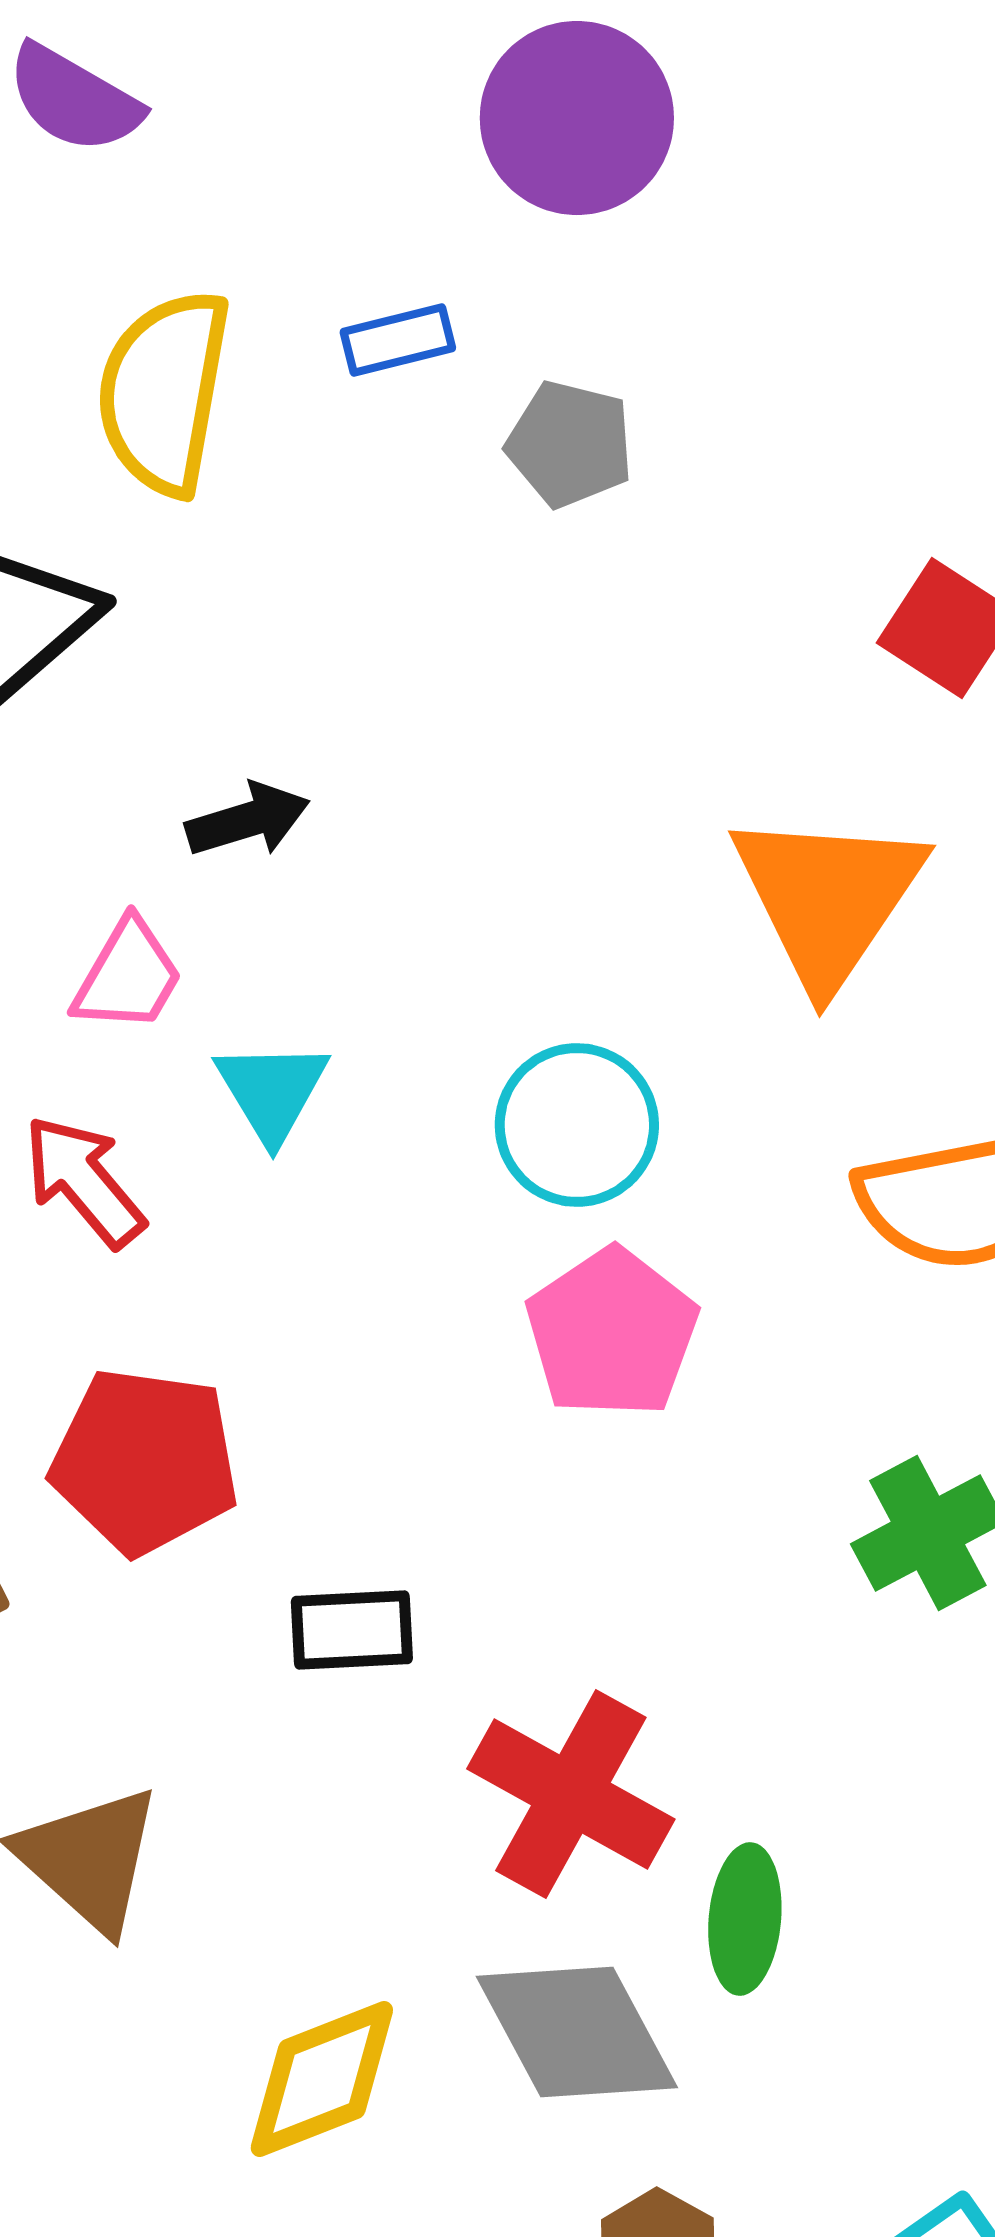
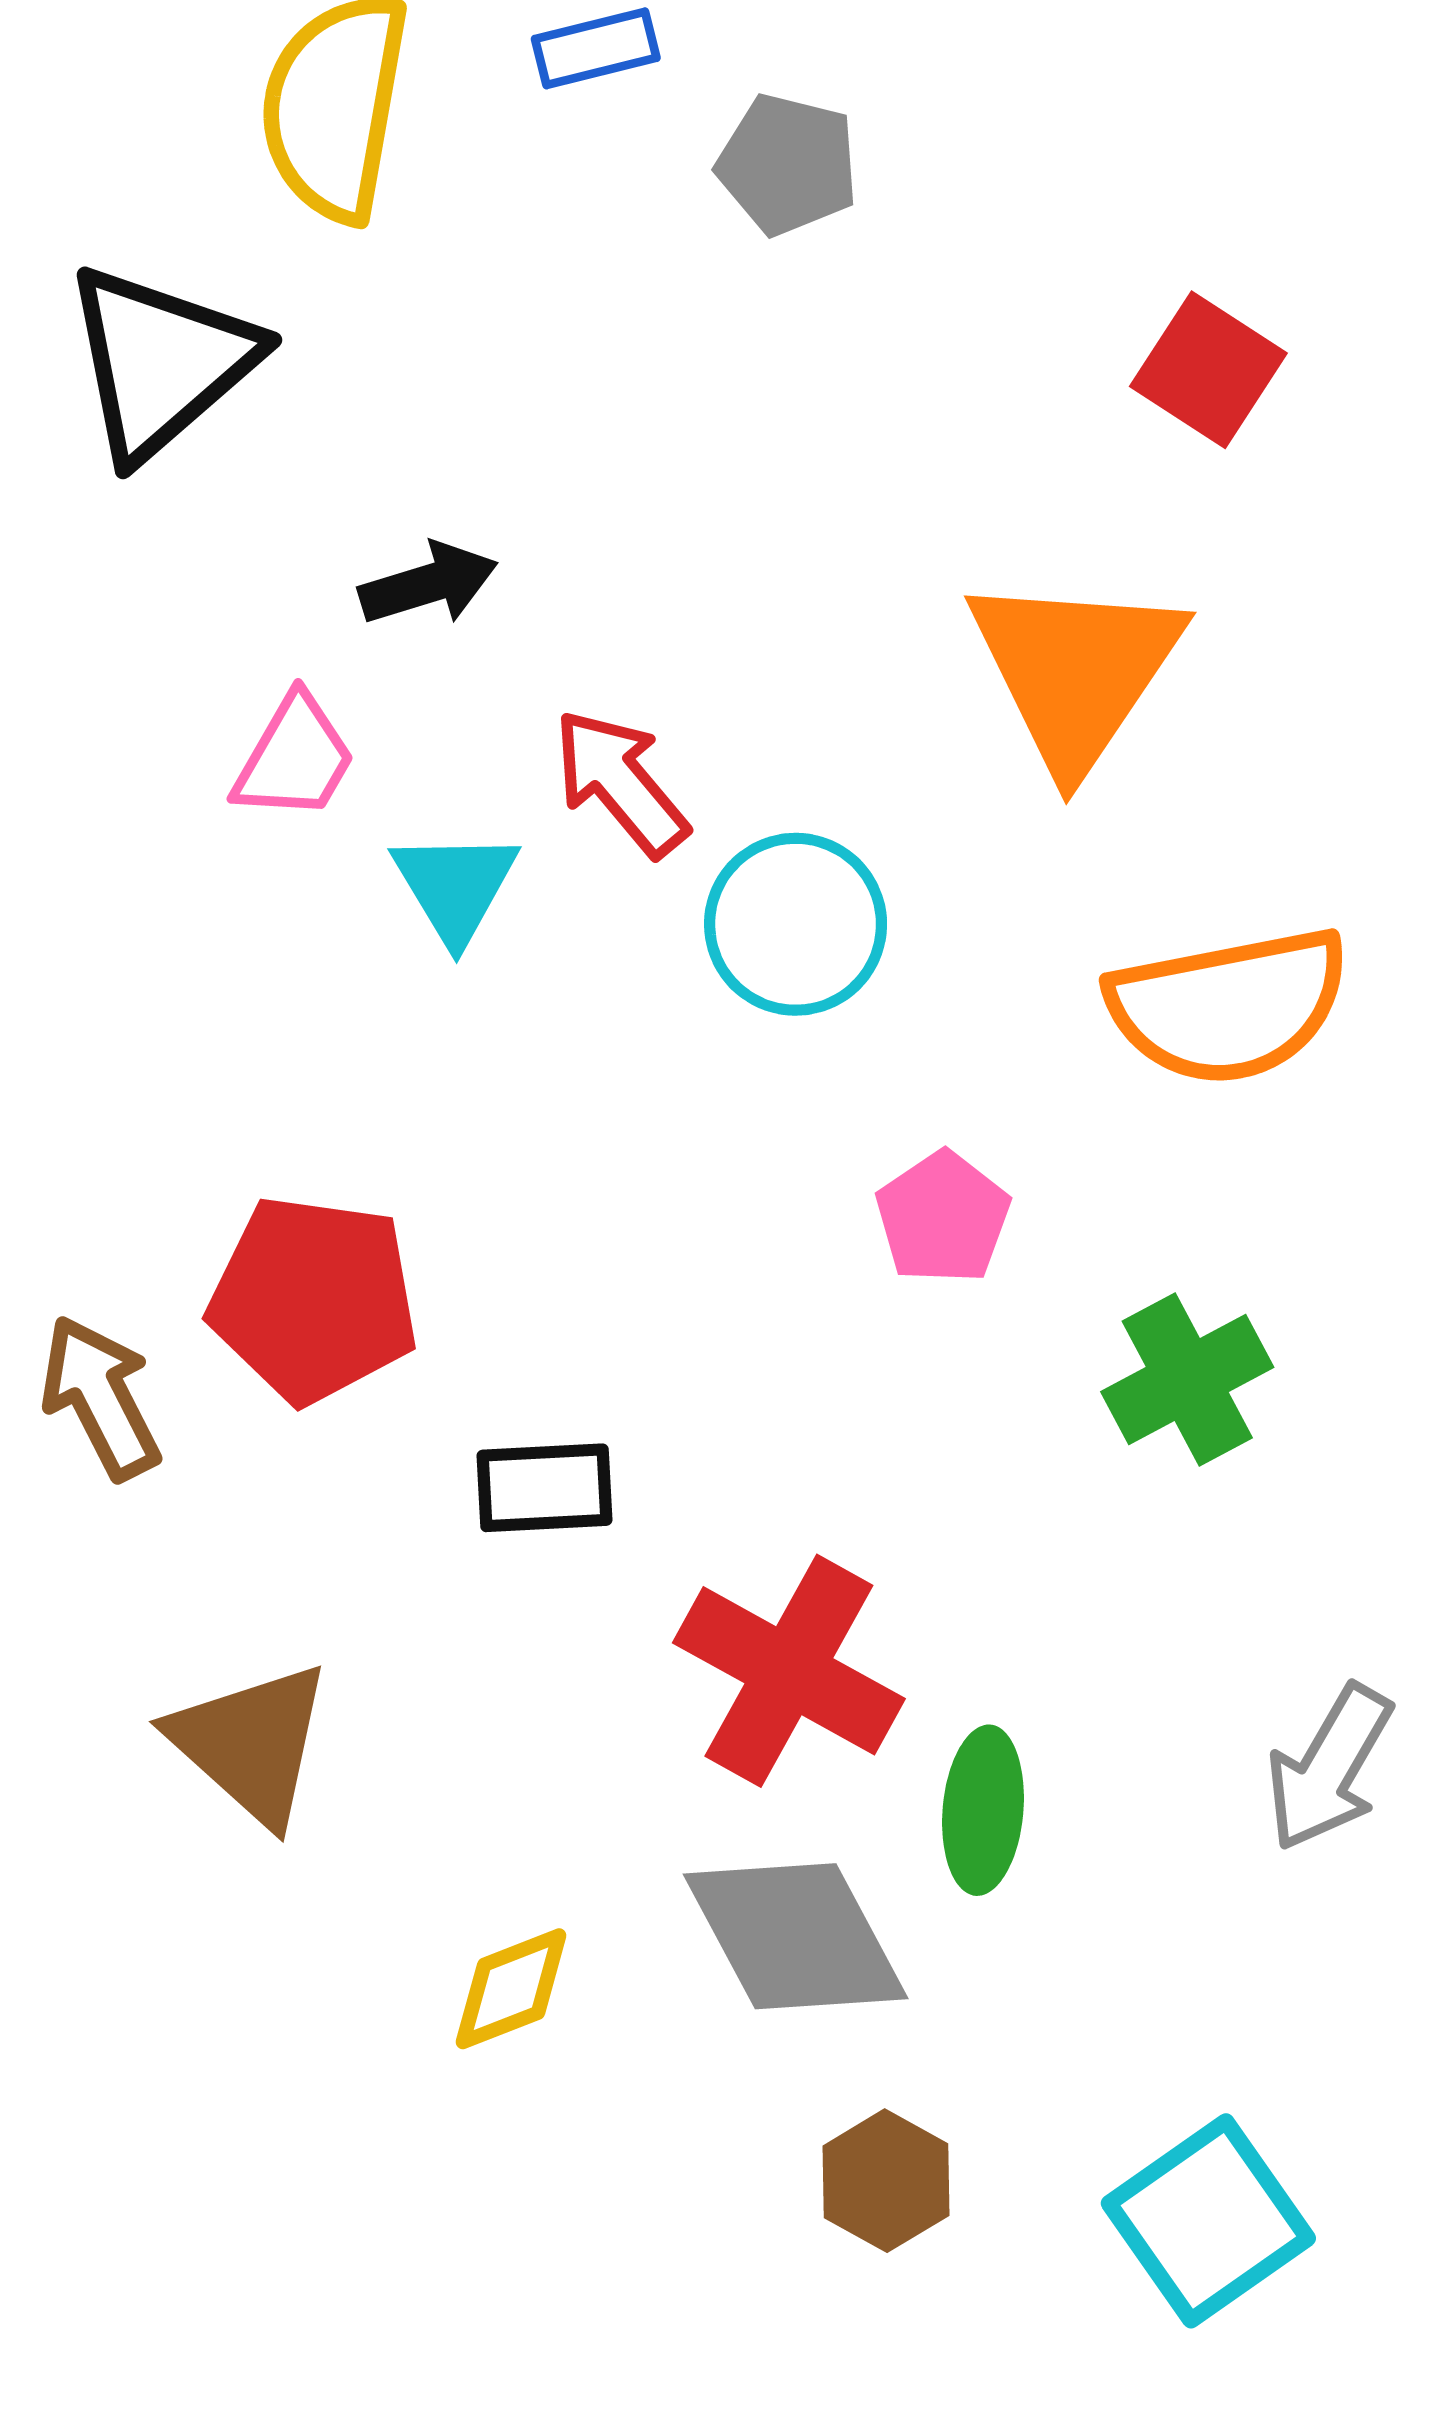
red arrow: (84, 1181) -> (620, 783), moved
pink pentagon: (612, 1333) -> (943, 1218), moved, size x0.7
yellow diamond: (322, 2079) -> (511, 1989), size x0.7

